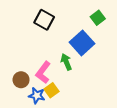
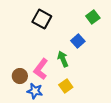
blue square: (82, 43) -> (78, 41), size x0.6
yellow square: (52, 90) -> (66, 86), moved

